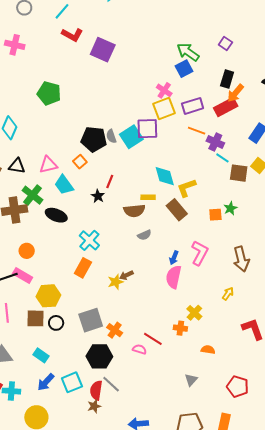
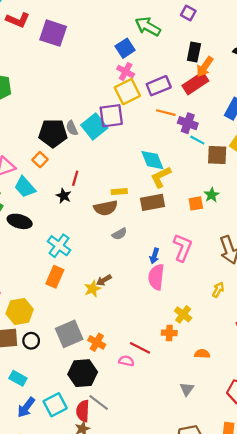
blue square: (184, 69) -> (125, 48), moved
cyan diamond: (165, 176) -> (152, 160), moved
brown rectangle: (177, 210) -> (152, 202), turned -55

